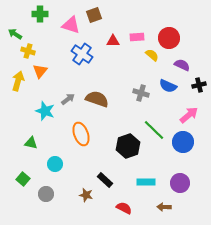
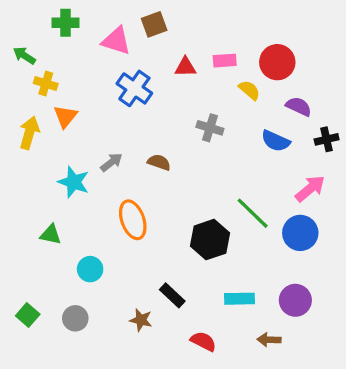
gray cross: (141, 93) -> (210, 128), moved
brown semicircle: (97, 99) -> (159, 162), size x0.6
green square: (23, 179) -> (28, 315), moved

